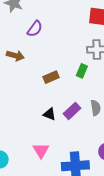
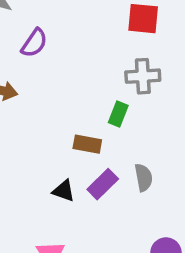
brown rectangle: (51, 77) -> (87, 144), moved, turned 35

